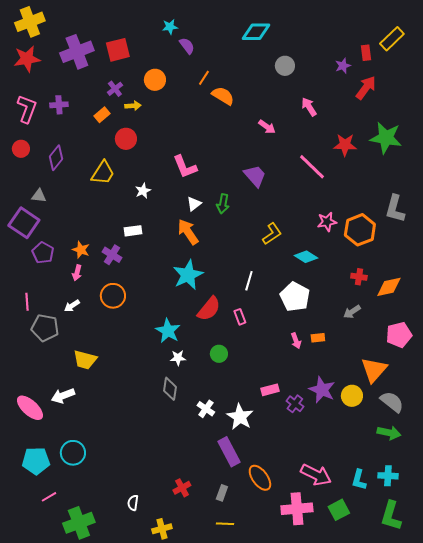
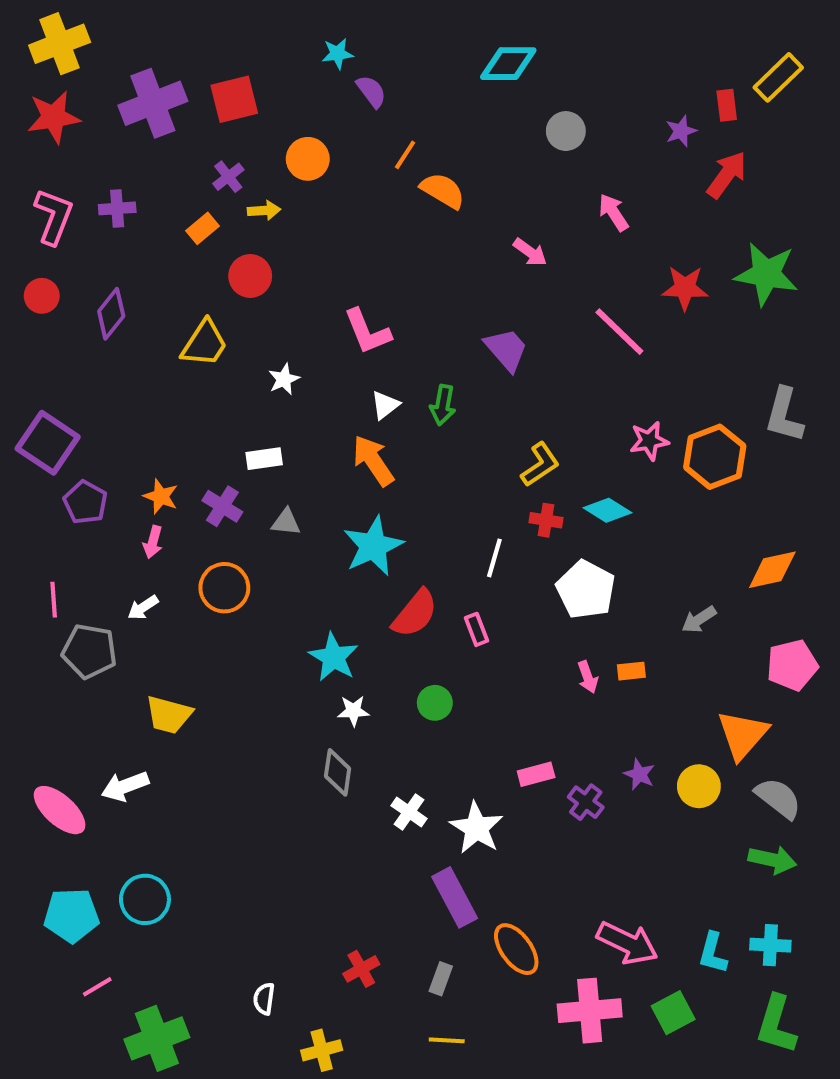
gray triangle: (39, 196) -> (286, 522), moved
red cross: (359, 277) -> (546, 520), moved
purple star: (322, 390) -> (639, 774), size x0.6

